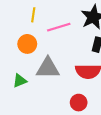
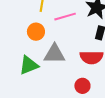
green triangle: (20, 81) -> (29, 65), size x1.5

